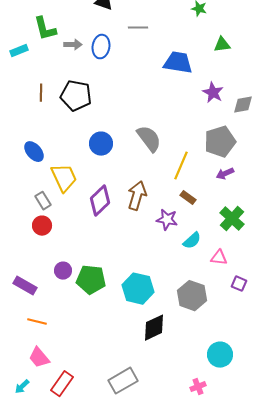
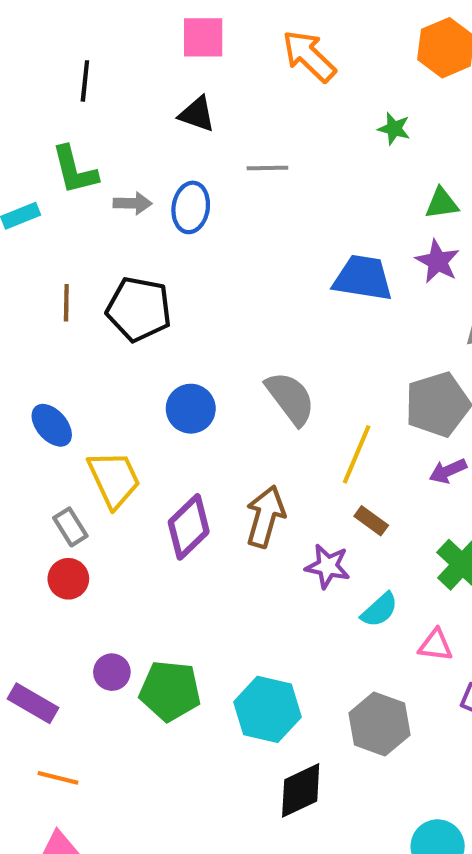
blue trapezoid: (178, 63) -> (363, 278), moved
purple star: (213, 93) -> (438, 261), moved

